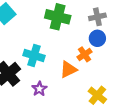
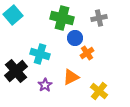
blue circle: (97, 38) -> (75, 38), moved
orange triangle: (68, 69) -> (71, 77), moved

